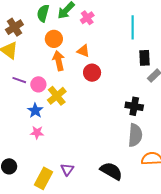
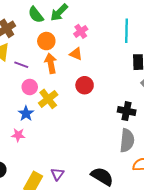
green semicircle: (43, 13) -> (36, 15), turned -54
pink cross: (87, 18) -> (81, 31), moved
red circle: (92, 73) -> (85, 85), moved
purple line: (19, 80) -> (21, 65), moved
pink star: (37, 132) -> (18, 135), moved

